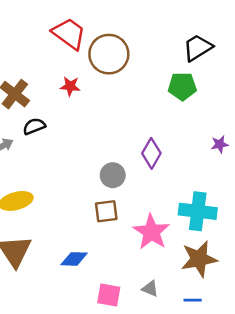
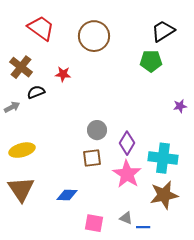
red trapezoid: (69, 33) -> (41, 28), moved
red star: (70, 86) -> (63, 74), moved
purple diamond: (151, 153) -> (127, 143), moved
blue line: (193, 300) -> (143, 227), moved

